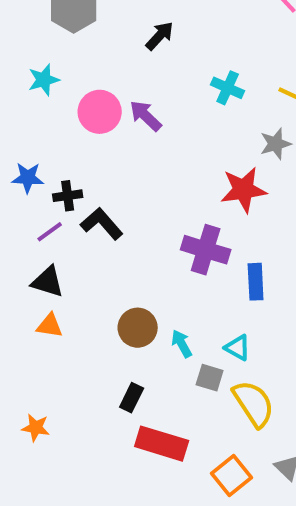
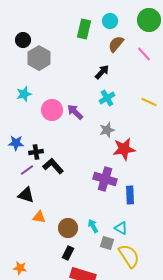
black arrow: (160, 36) -> (102, 72), moved
cyan cross: (228, 88) -> (107, 98), moved, turned 35
gray star: (275, 144) -> (107, 130), moved
orange triangle: (50, 326) -> (39, 217), moved
brown circle: (138, 328) -> (68, 228), moved

